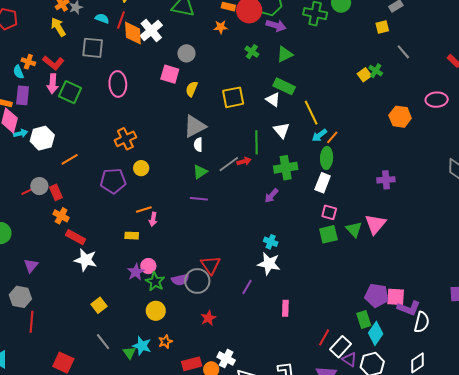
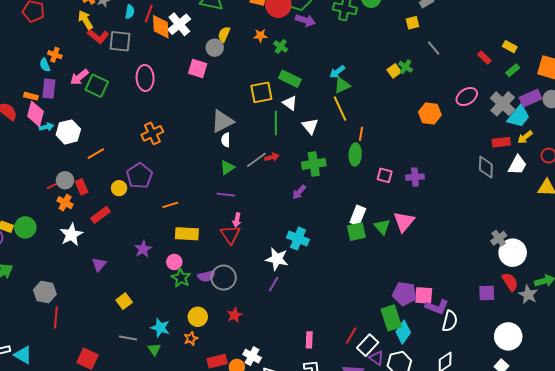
cyan semicircle: (102, 19) -> (130, 12), turned 80
orange star: (221, 27) -> (260, 36), moved
green triangle: (285, 54) -> (342, 85), moved
red L-shape: (53, 63) -> (98, 36), moved
pink arrow: (53, 84) -> (79, 77), turned 48
green rectangle: (284, 86) -> (290, 79), moved
yellow semicircle: (192, 89) -> (224, 34), moved
white triangle: (273, 99) -> (290, 103), moved
pink ellipse: (437, 100) -> (467, 97), turned -30
cyan arrow: (319, 135) -> (337, 72), moved
orange line: (332, 137) -> (361, 134), turned -32
green line: (257, 142) -> (276, 123), moved
yellow circle: (141, 168) -> (119, 188), moved
purple pentagon: (113, 181) -> (139, 176), turned -30
white rectangle: (323, 183) -> (358, 216), moved
pink square: (329, 212) -> (385, 175), moved
orange cross: (61, 216) -> (65, 203), moved
pink arrow: (153, 219) -> (237, 220), moved
yellow rectangle: (132, 236) -> (187, 234), moved, size x1.6
red rectangle: (75, 237) -> (100, 215), moved, turned -66
cyan cross: (271, 242) -> (298, 239), size x1.5
white star: (86, 260) -> (71, 235), moved, turned 30
white star: (269, 264) -> (277, 259), moved
red triangle: (211, 265) -> (230, 235), moved
purple triangle: (31, 266) -> (99, 264), moved
purple star: (136, 272) -> (143, 249), moved
pink rectangle: (285, 308) -> (309, 340), moved
yellow circle: (156, 311) -> (198, 317), moved
green rectangle: (364, 319) -> (391, 318), size x1.4
gray line: (103, 342) -> (128, 338), turned -42
cyan star: (142, 346) -> (160, 328), moved

